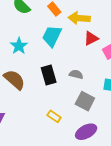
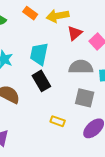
cyan trapezoid: (52, 36) -> (39, 54), moved
gray semicircle: (76, 74) -> (81, 67), moved, size x1.6

